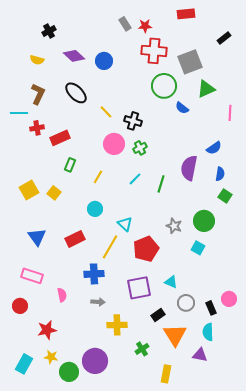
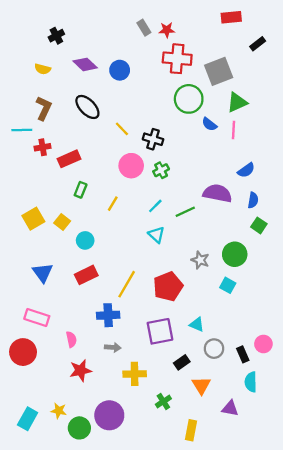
red rectangle: (186, 14) -> (231, 17), moved
pink line: (230, 113) -> (234, 130), moved
purple semicircle: (189, 168) -> (217, 193), turned 90
green line: (161, 184) -> (185, 212), turned 48
cyan circle: (95, 209) -> (85, 240), moved
cyan triangle: (125, 224) -> (156, 235), moved
red circle: (20, 306) -> (23, 352), size x1.5
red star: (47, 330) -> (81, 370), moved
cyan semicircle: (208, 332) -> (251, 382), moved
orange triangle: (175, 335) -> (201, 385), size x0.7

